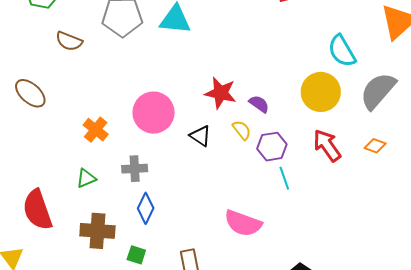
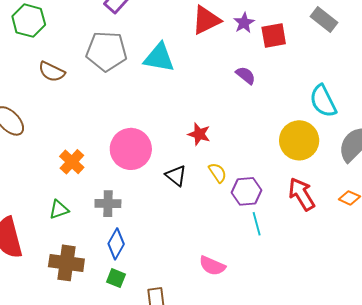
red star: (221, 93) -> (199, 134), size x0.7
purple semicircle: (259, 104) -> (246, 75), moved
pink semicircle: (243, 223) -> (212, 266), size x0.7
green square: (136, 255) -> (116, 278), moved

